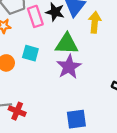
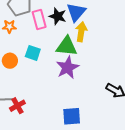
yellow arrow: (95, 22) -> (81, 32), moved
red cross: (17, 111) -> (17, 106), turned 35

